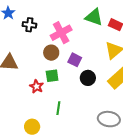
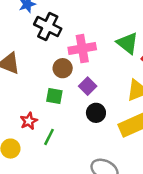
black cross: (29, 25) -> (48, 27), size x1.5
red star: (37, 86) -> (29, 121), moved

